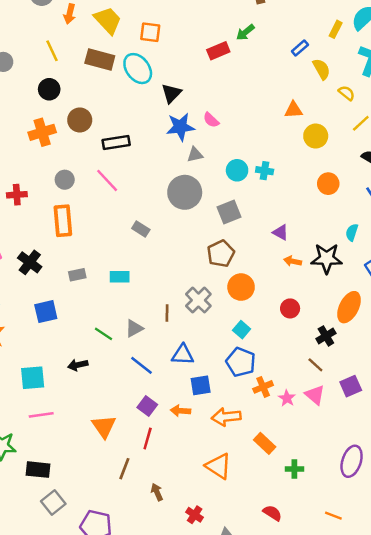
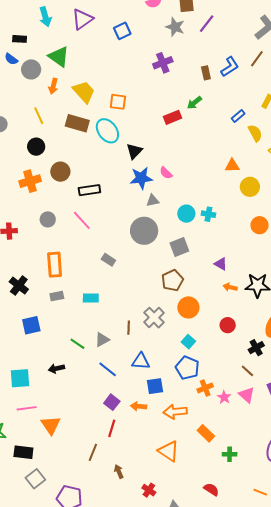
orange rectangle: (63, 221) -> (55, 265), moved
orange triangle: (104, 426) -> (51, 425), moved

